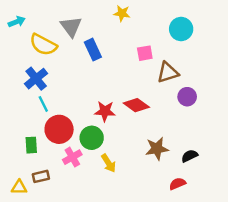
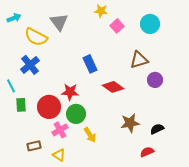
blue rectangle: (93, 50) -> (90, 64), moved
pink square: (145, 53) -> (117, 26), moved, turned -32
cyan line: (43, 104) -> (11, 86), moved
red star: (105, 111) -> (70, 92), moved
green rectangle: (31, 145) -> (21, 105), moved
yellow triangle: (19, 187) -> (59, 155), moved, turned 32

